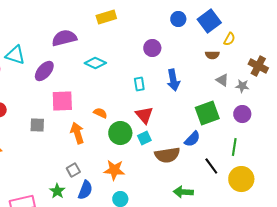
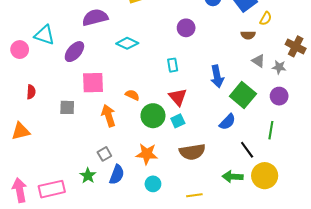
blue arrow: (173, 80) -> (217, 76), moved
green square: (207, 113) -> (243, 95), turned -30
brown semicircle: (167, 155) -> (192, 152), moved
yellow circle: (241, 179) -> (265, 176), moved
green arrow: (183, 192) -> (233, 177), moved

